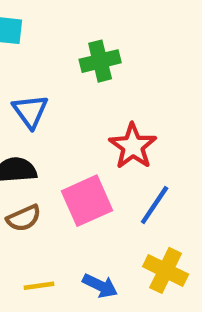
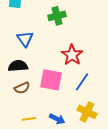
pink square: (87, 201) -> (51, 80), turned 35

